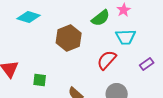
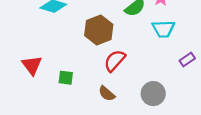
red semicircle: (107, 60) -> (115, 61), moved

